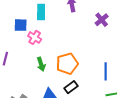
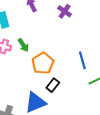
green arrow: (41, 64) -> (23, 45), moved

